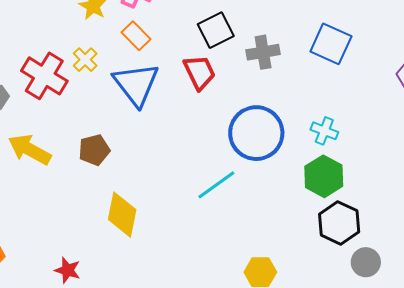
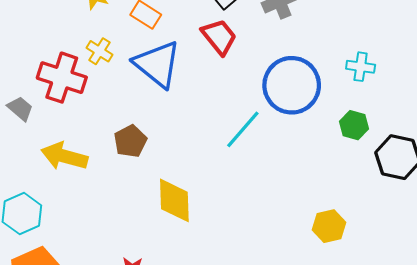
green hexagon: (324, 176) -> (354, 125), moved, size x0.7
cyan line: (216, 185) -> (243, 129), moved

